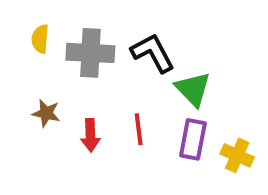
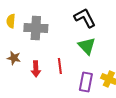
black L-shape: (153, 53) -> (85, 18), moved
purple rectangle: (193, 139) -> (86, 82), moved

